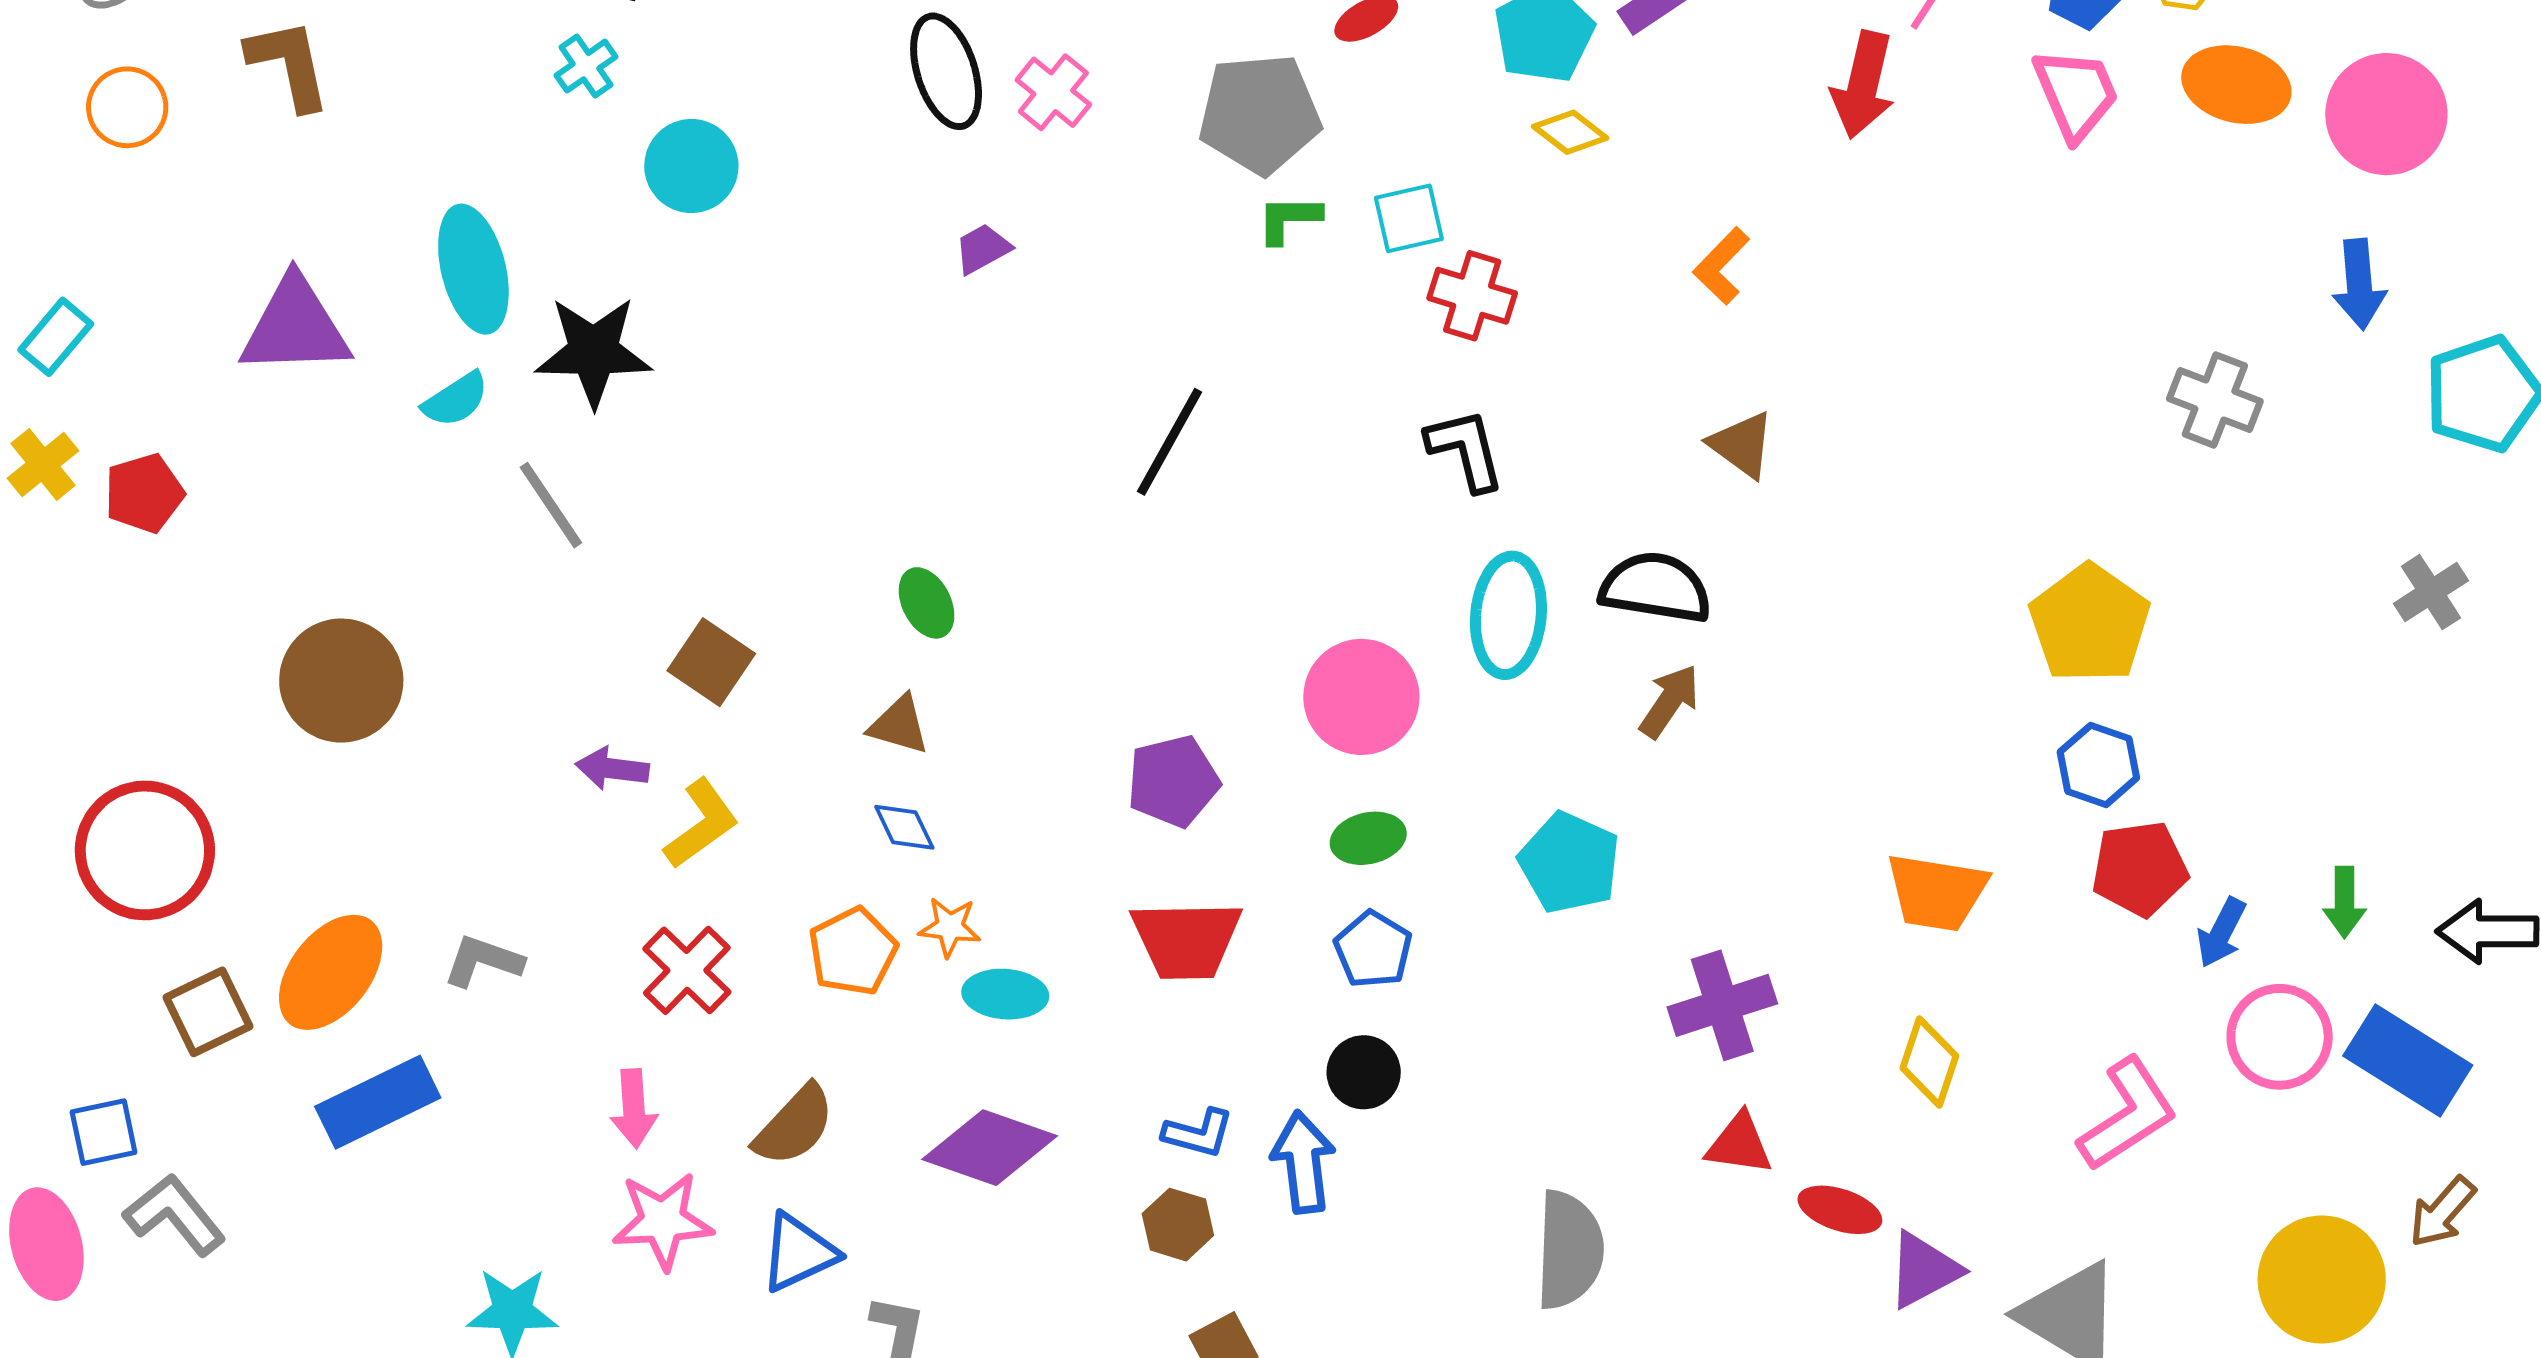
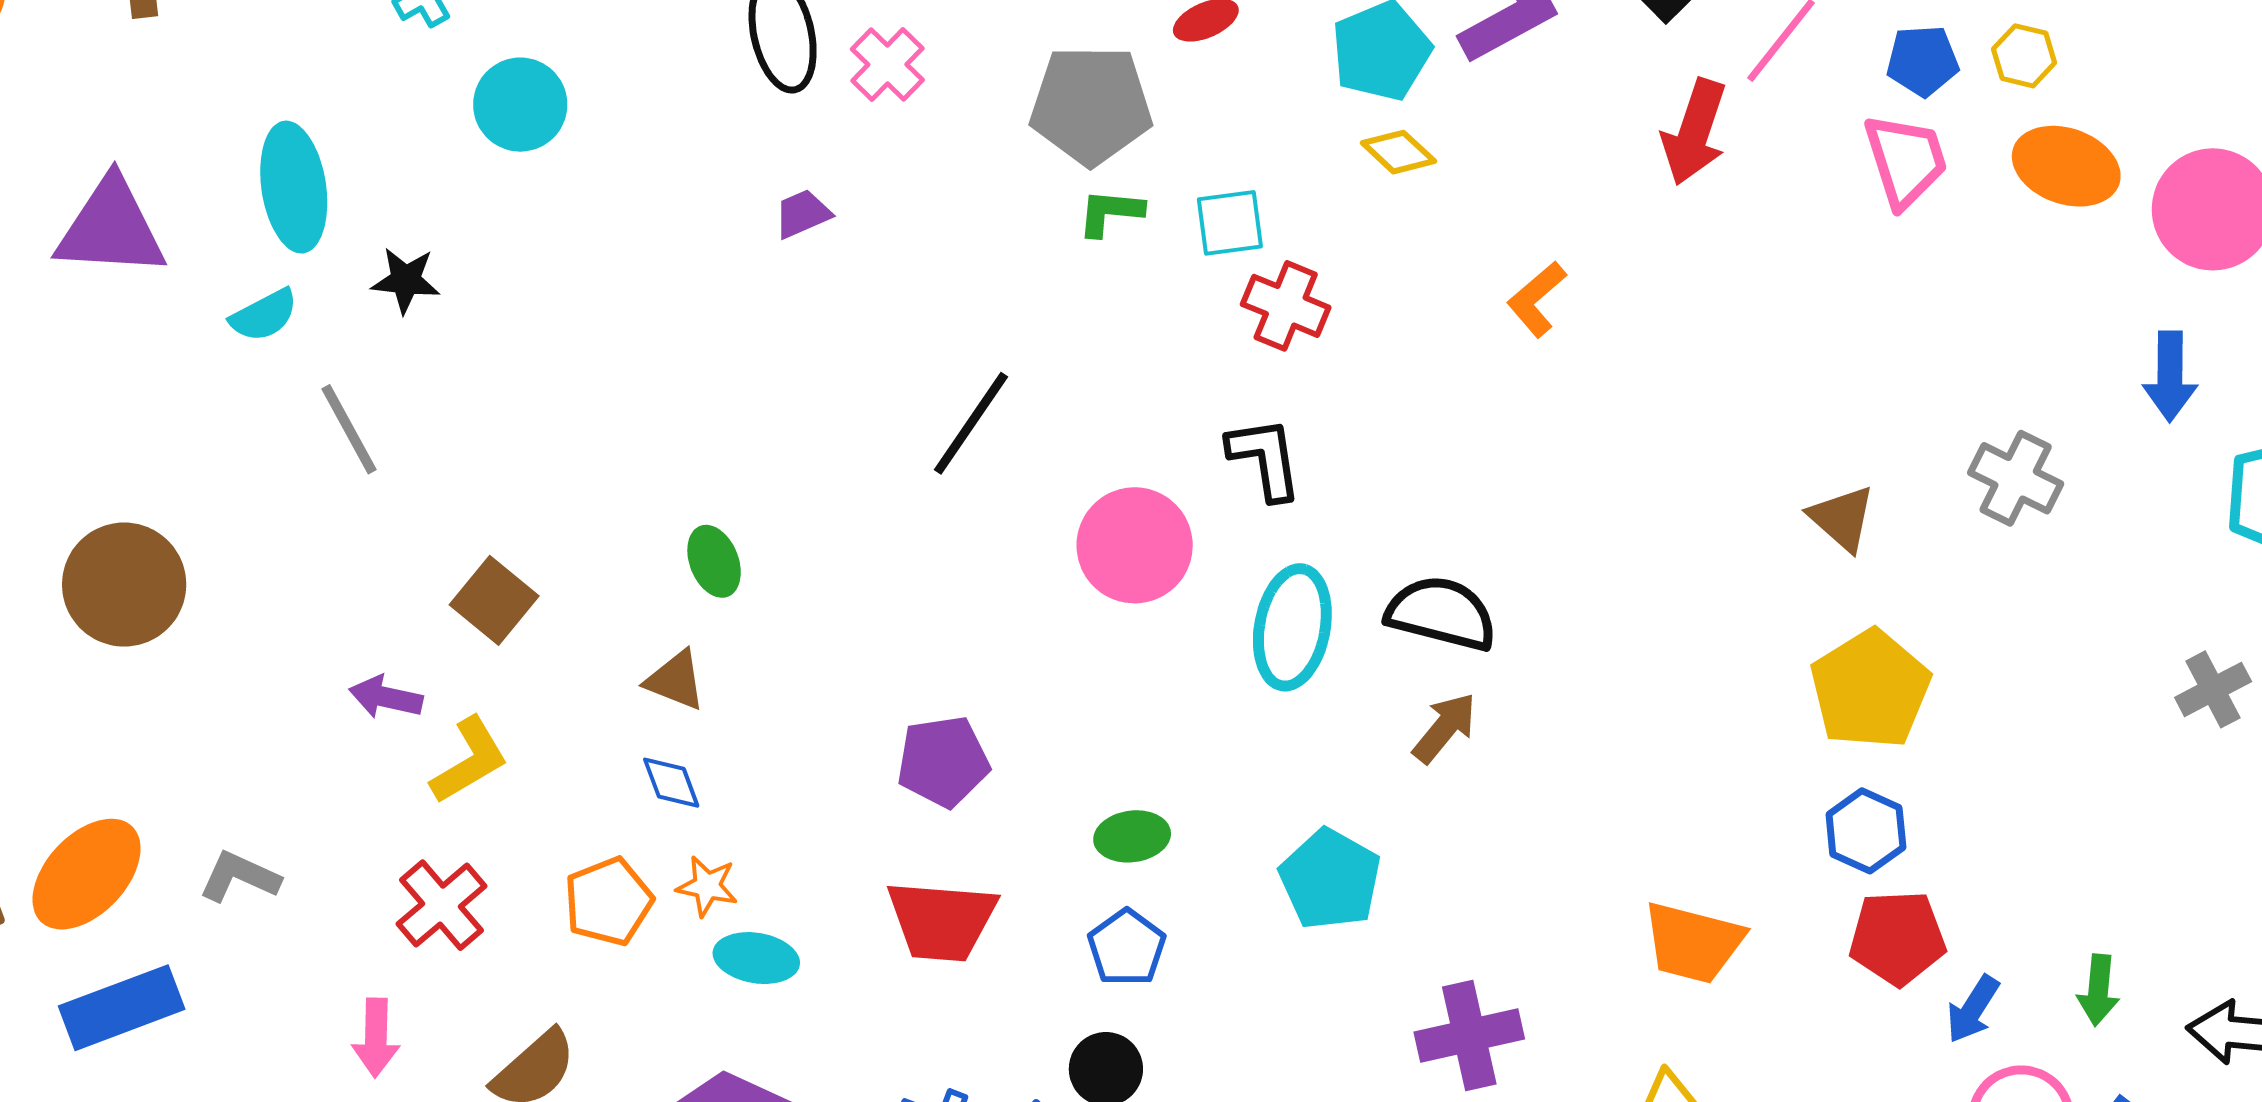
black star: (594, 352) -> (406, 280), size x0.6
brown triangle: (1742, 445) -> (1842, 518), moved
pink circle: (1361, 697) -> (1135, 545), moved

